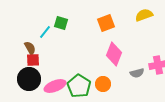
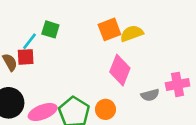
yellow semicircle: (144, 15) -> (132, 33), moved
red square: (33, 60) -> (26, 57), moved

